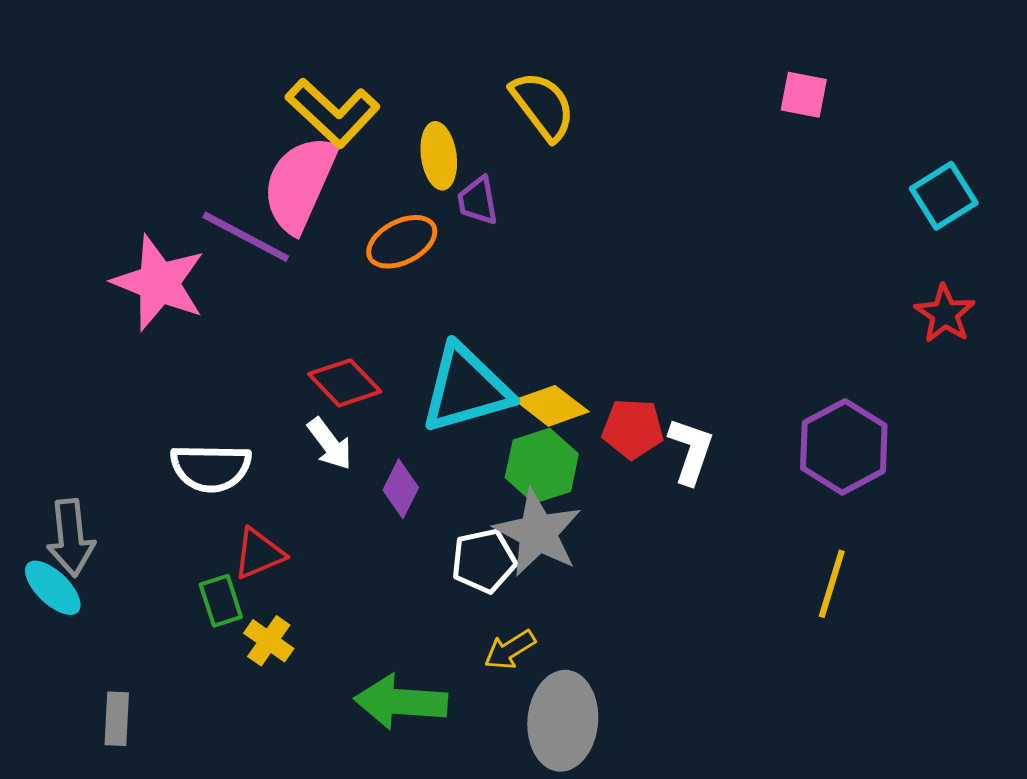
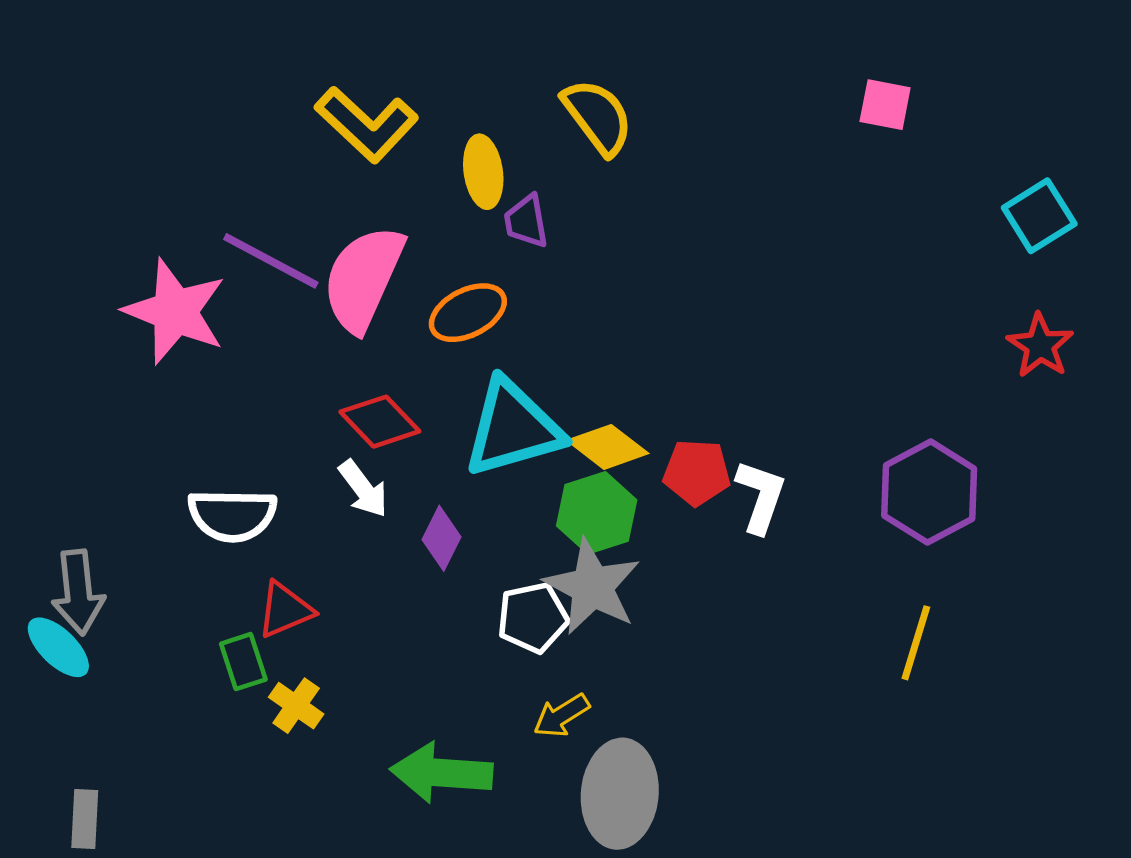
pink semicircle: (300, 184) -> (363, 278), moved
orange ellipse: (402, 242) -> (468, 313), moved
gray rectangle: (117, 719) -> (85, 819), moved

